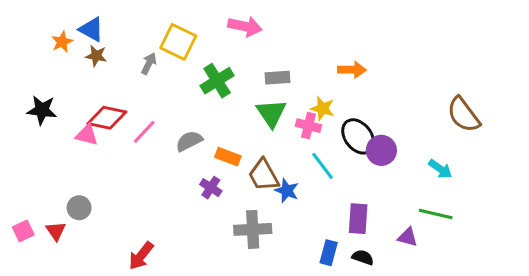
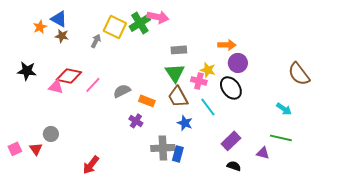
green cross: (217, 81) -> (140, 23), moved
purple circle: (381, 150) -> (238, 63), moved
brown trapezoid: (264, 175) -> (178, 97), moved
purple rectangle: (358, 219) -> (231, 141), turned 42
blue rectangle: (329, 253) -> (178, 154), moved

